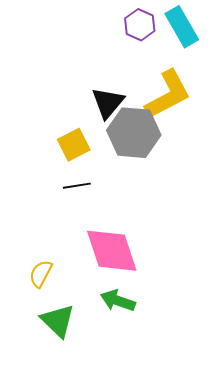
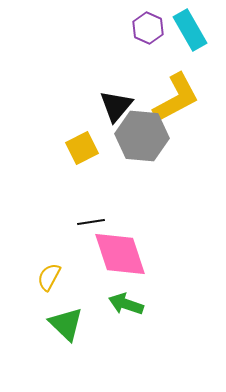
black line: (77, 186) -> (91, 222), moved

